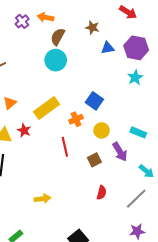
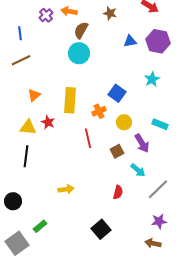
brown star: (92, 28) -> (110, 13), moved
cyan star: (135, 77) -> (152, 79), moved
yellow rectangle: (47, 108) -> (70, 100), turned -50
cyan arrow: (146, 171) -> (138, 170), moved
red semicircle: (102, 193) -> (118, 192), moved

